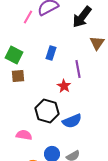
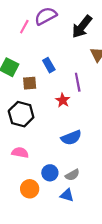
blue rectangle: (51, 53) -> (49, 65), turned -48
brown square: (18, 76) -> (30, 83), moved
black hexagon: (47, 111) -> (21, 114), moved

